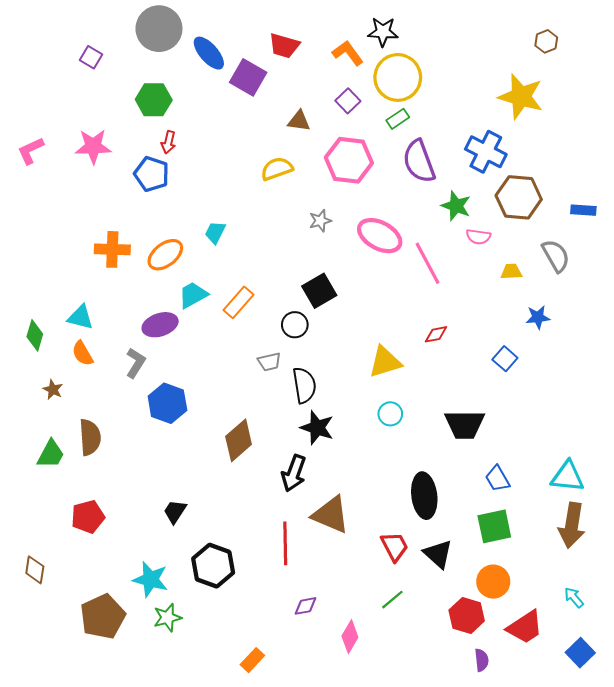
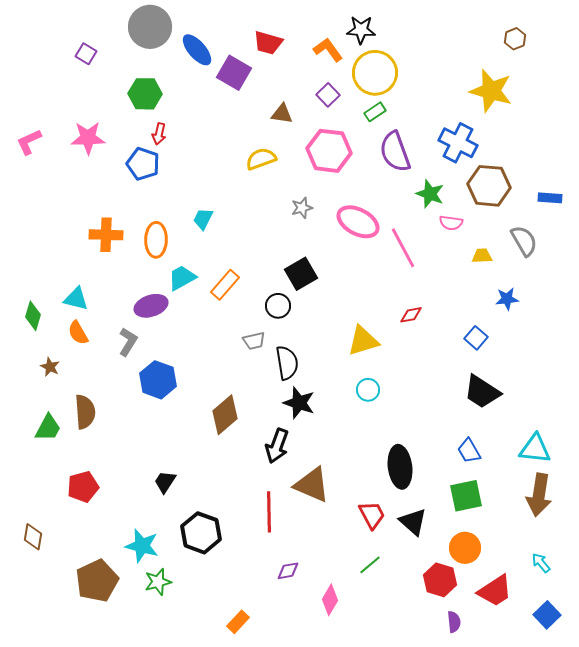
orange ellipse: (165, 255) -> (156, 240), turned -52
black trapezoid: (465, 424) -> (482, 392), moved, turned 33

